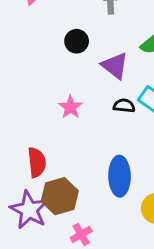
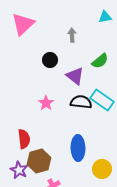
black semicircle: (124, 106) -> (81, 102), size x1.5
purple star: (29, 210) -> (19, 170), size x0.7

